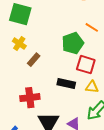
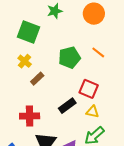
green pentagon: (73, 43) -> (69, 57), moved
black rectangle: (66, 83) -> (67, 106), turned -54

